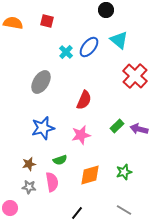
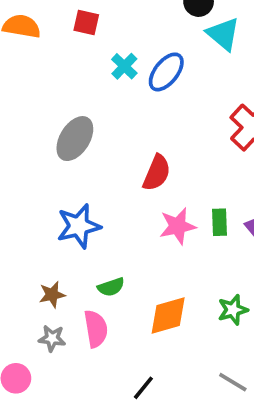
cyan triangle: (119, 40) -> (223, 34), moved
cyan cross: (66, 52) -> (124, 66), moved
green rectangle: (117, 126) -> (219, 222), turned -48
pink star: (81, 135) -> (178, 226), moved

